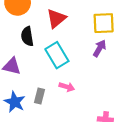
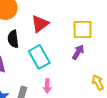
pink arrow: (67, 87) -> (47, 86), turned 72

